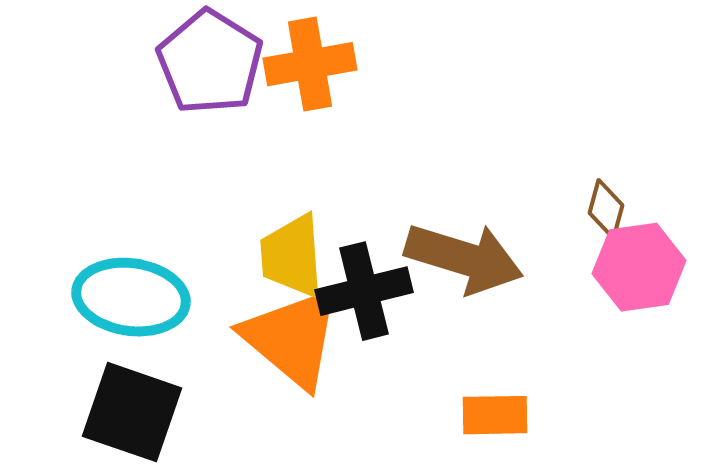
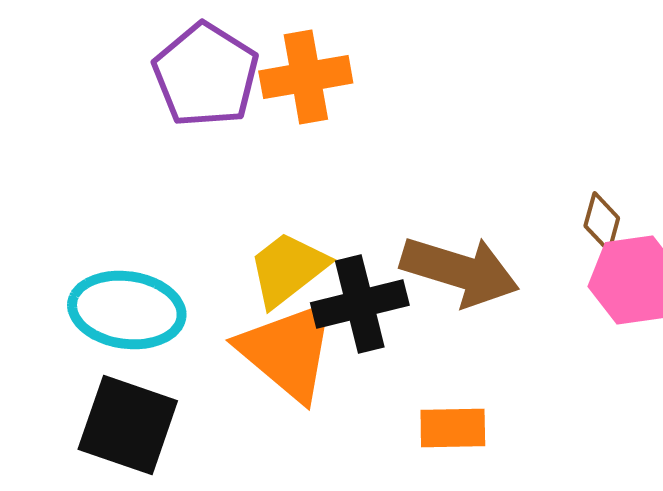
yellow trapezoid: (292, 256) -> (288, 269), turned 56
orange rectangle: (495, 415) -> (453, 428), moved

